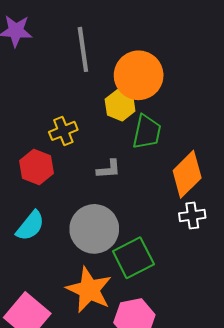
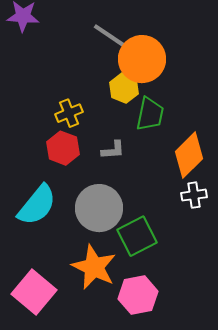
gray line: (83, 49) -> (113, 38), moved, turned -48
red hexagon: (37, 167) -> (63, 148), moved
cyan semicircle: (30, 226) -> (37, 205), size x1.4

